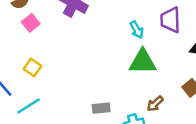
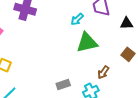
cyan arrow: (137, 30) -> (77, 19), turned 88

